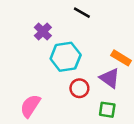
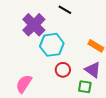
purple cross: (43, 32) -> (34, 25), size x1.6
purple triangle: (110, 78) -> (93, 70), moved

